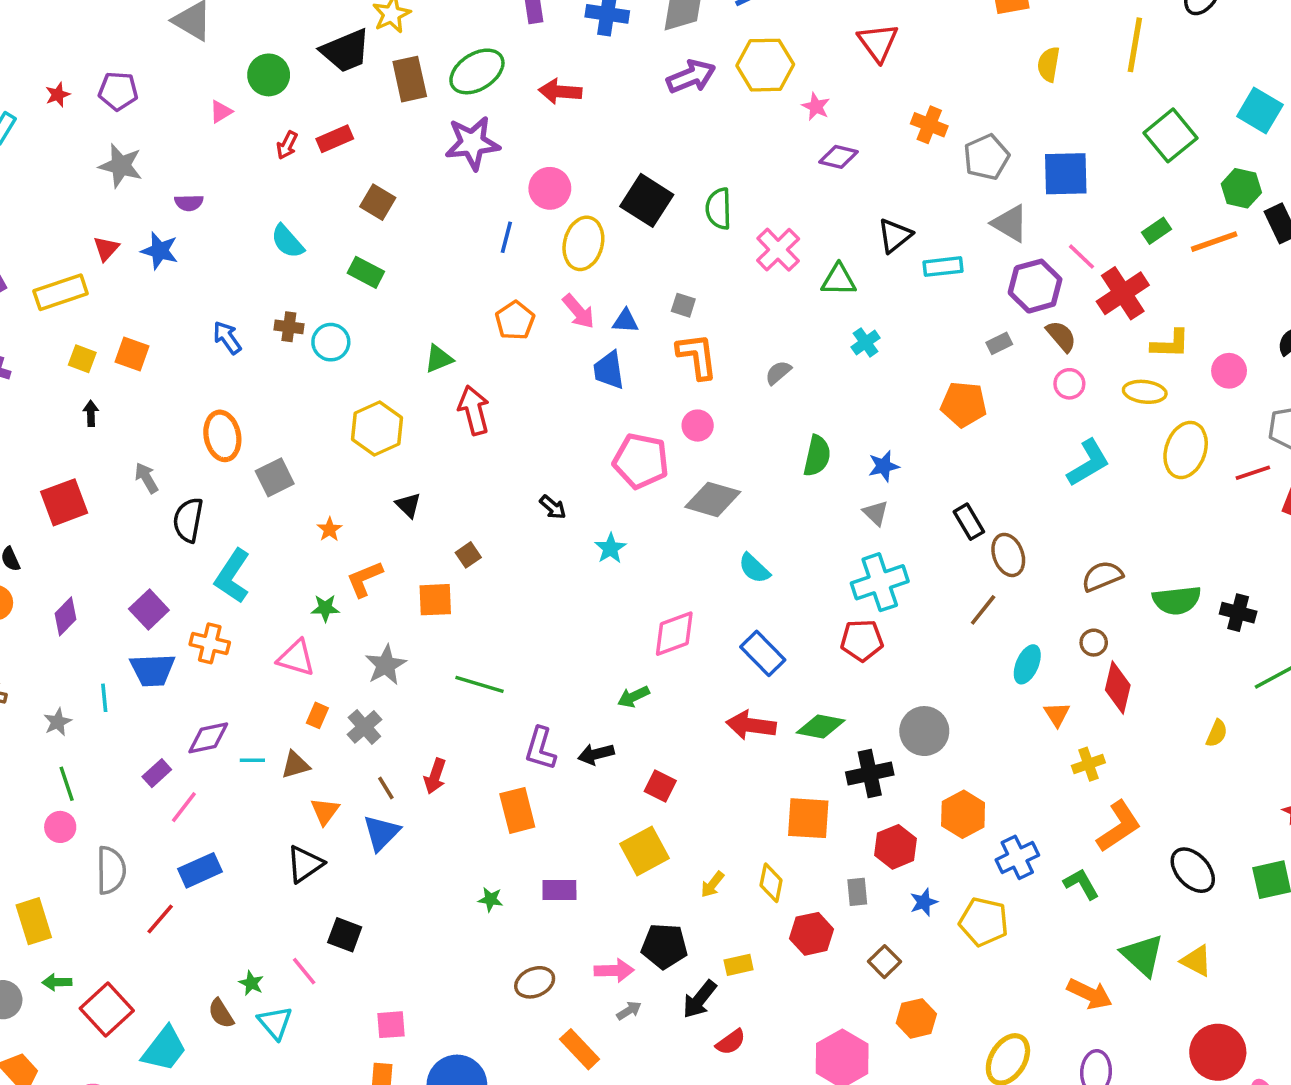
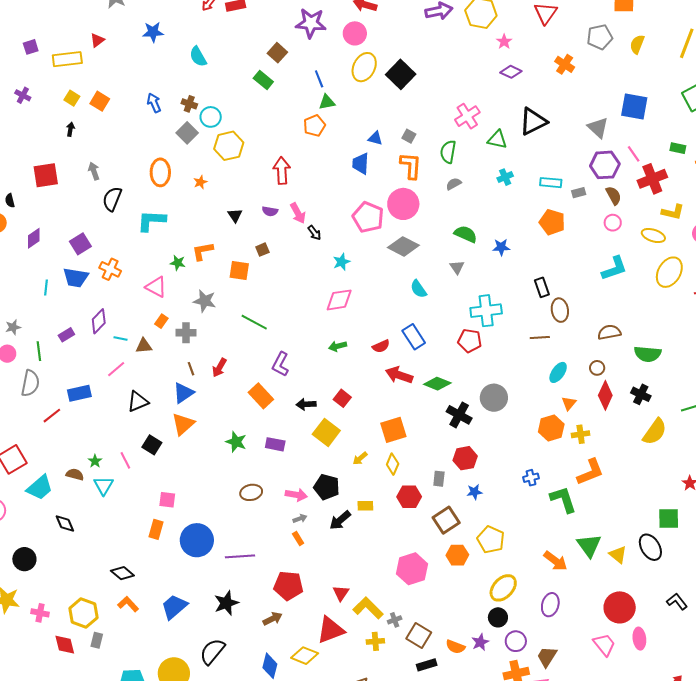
gray pentagon: (986, 157) -> (600, 37), moved
pink circle: (550, 188) -> (355, 33), moved
brown square: (378, 202) -> (277, 53), moved
purple semicircle: (189, 203) -> (270, 211), moved
green semicircle: (719, 209) -> (448, 152), moved
green rectangle: (1157, 231) -> (678, 148), turned 35
black triangle: (895, 236) -> (533, 121), size x1.4
blue line: (506, 237) -> (319, 79), turned -48
yellow ellipse: (583, 243) -> (364, 67), moved
blue star: (160, 251) -> (153, 32), moved, turned -30
cyan rectangle: (943, 267) -> (551, 183), moved
green rectangle: (366, 272) -> (263, 80), moved
pink arrow: (579, 311) -> (298, 213), moved
green triangle: (439, 359) -> (327, 102), moved
pink circle: (698, 426) -> (403, 204), size x1.8
yellow hexagon: (377, 429) -> (229, 146), moved
orange ellipse: (222, 436) -> (160, 172), moved
green semicircle: (817, 456) -> (466, 234), turned -90
gray square: (275, 477) -> (187, 133), moved, turned -30
gray triangle: (876, 513) -> (457, 267), moved
orange star: (329, 529) -> (200, 182), moved
cyan L-shape: (232, 576) -> (151, 221), moved, turned 48
brown line: (983, 610) -> (540, 338), turned 36
black cross: (1238, 613) -> (641, 394), moved
pink diamond: (674, 634) -> (339, 300), moved
gray star: (386, 665) -> (205, 301), turned 30
gray star: (58, 722) -> (13, 327), moved
gray cross: (364, 727) -> (186, 333), turned 30
yellow semicircle: (1217, 733) -> (655, 432), size x1.8
purple diamond: (208, 738) -> (99, 321), turned -45
black arrow: (596, 754) -> (306, 404), moved
black cross: (870, 774) -> (459, 415), turned 30
green line: (67, 784) -> (39, 351), moved
pink line: (184, 807) -> (116, 369), moved
orange rectangle: (517, 810) -> (261, 396), turned -40
orange triangle: (325, 811) -> (183, 424), moved, size x1.4
orange hexagon: (963, 814) -> (551, 428), moved
orange square: (808, 818) -> (393, 430), moved, turned -32
yellow square: (644, 851) -> (326, 432), turned -36
blue cross: (1017, 857) -> (531, 478), size x0.7
black ellipse: (1193, 870) -> (650, 547), moved
green L-shape: (1081, 884) -> (563, 499), size x1.4
green star: (490, 899) -> (236, 442), size x1.5
yellow pentagon: (984, 922) -> (491, 540), moved
brown square: (884, 962) -> (446, 520), size x1.5
brown semicircle: (221, 1013) -> (75, 474), turned 126
red semicircle: (731, 1042) -> (381, 346), moved
orange rectangle: (580, 1049) -> (298, 538), moved, size x0.6

